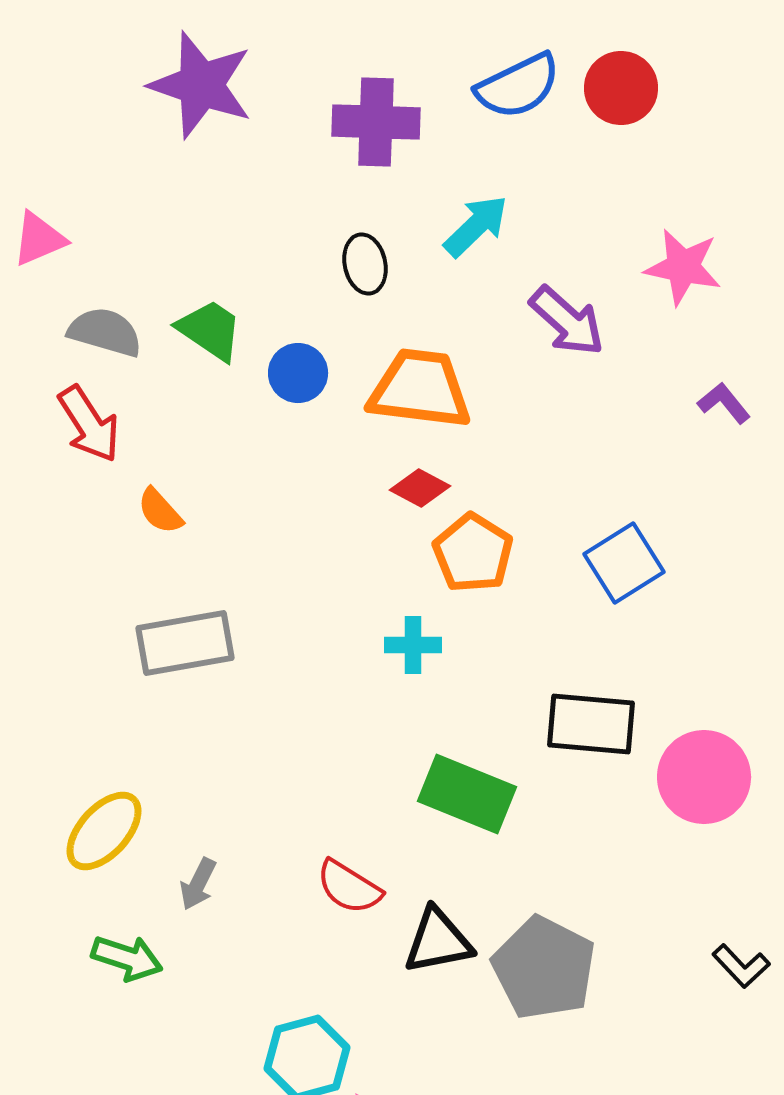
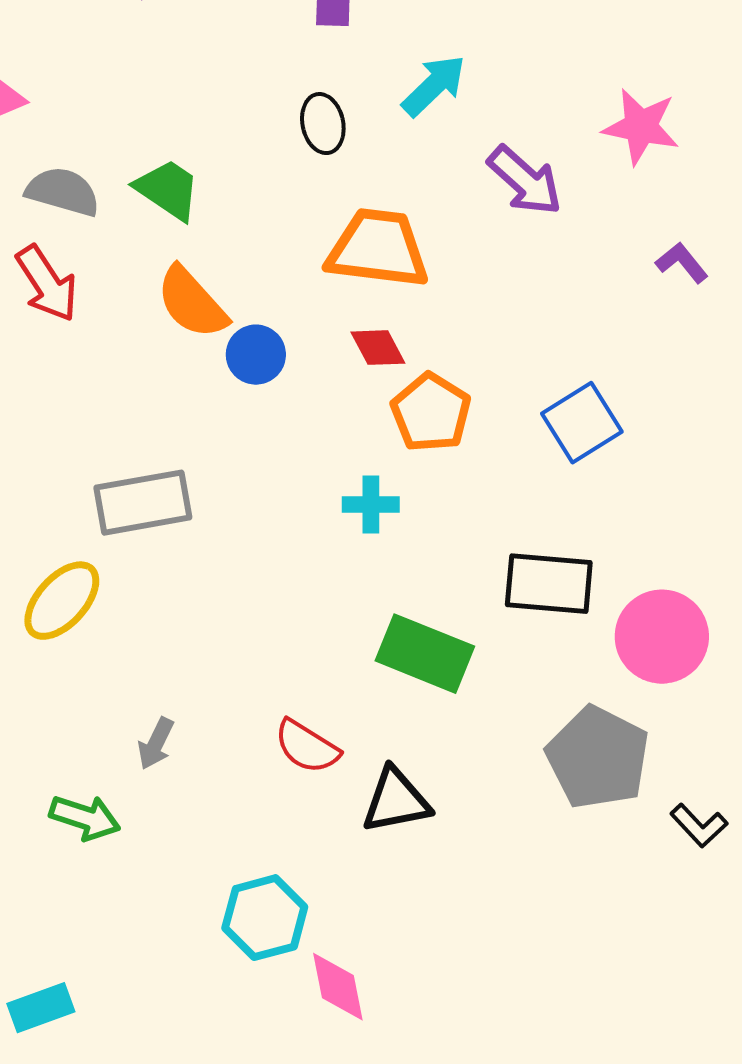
blue circle: (298, 373) -> (256, 355), moved
red diamond: (420, 488) -> (378, 348), turned 34
orange semicircle: (160, 511) -> (192, 303), moved, size x1.6
yellow ellipse: (104, 831) -> (62, 601), moved
gray pentagon: (544, 968) -> (598, 758), moved

